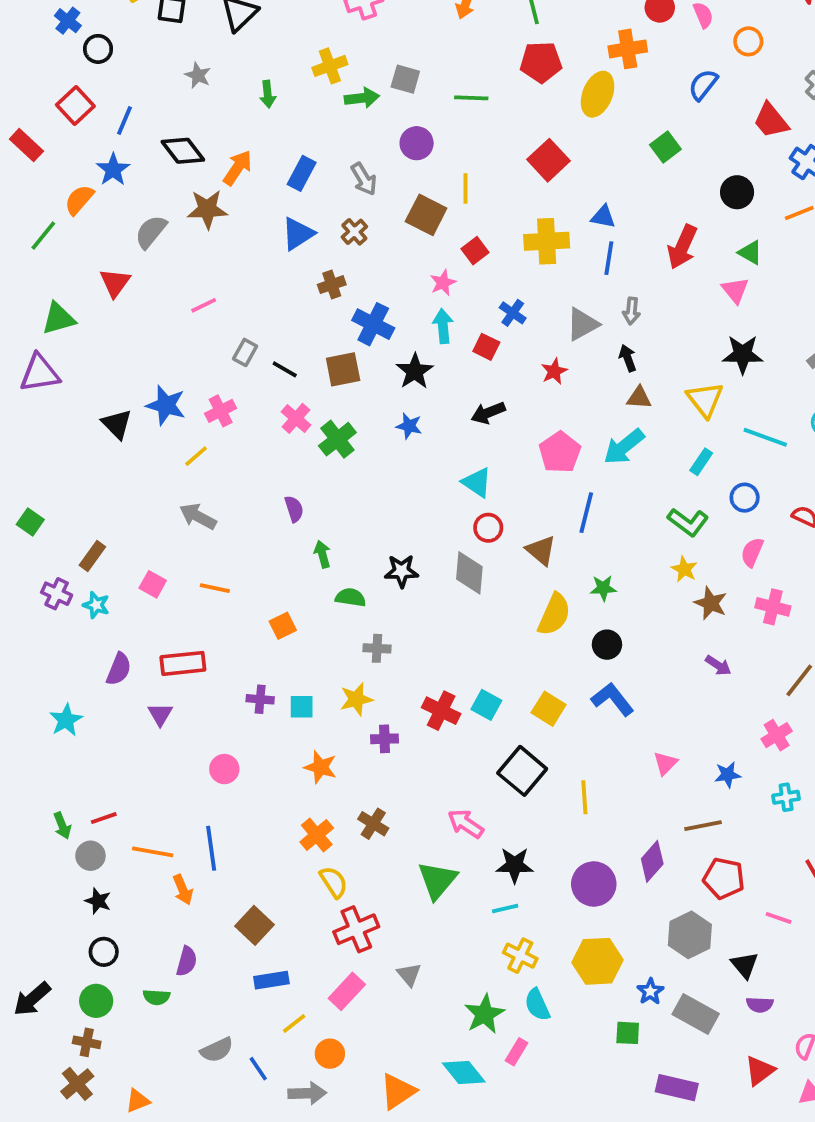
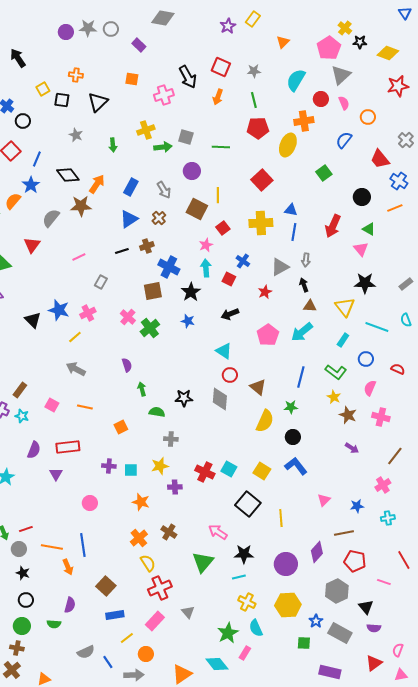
black line: (285, 369) -> (122, 251), moved, turned -48
blue line: (586, 513) -> (301, 377), moved

